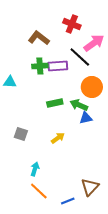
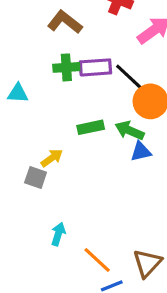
black line: (80, 57) -> (131, 79), moved
yellow arrow: (58, 138) -> (52, 158), moved
orange line: (39, 191) -> (97, 260), moved

